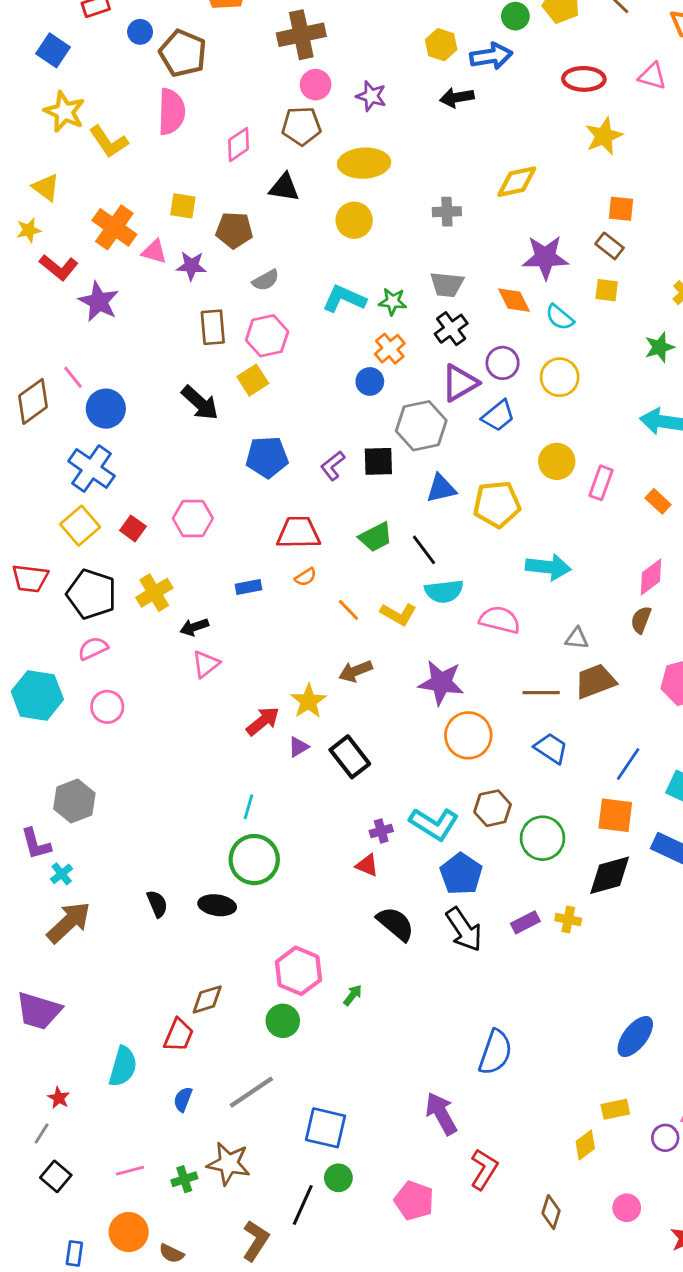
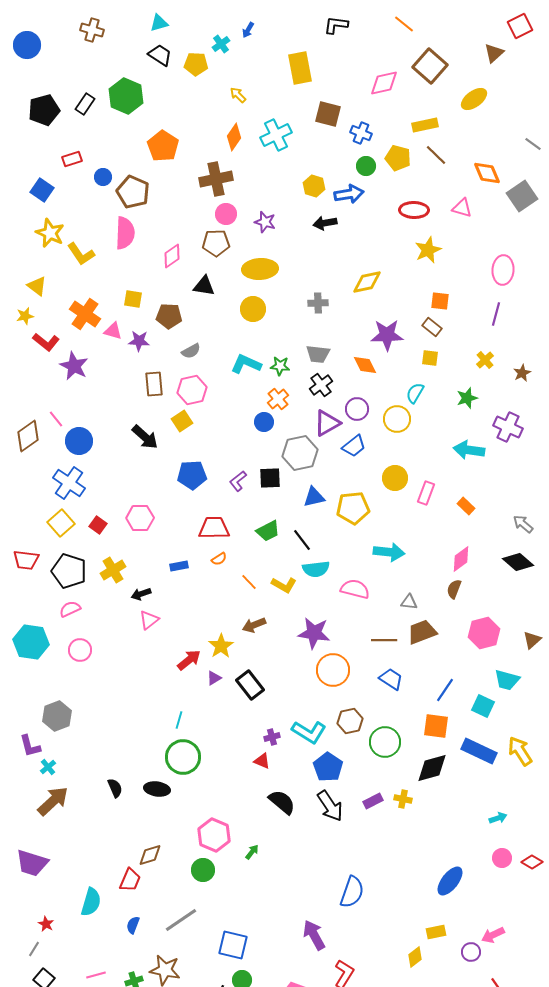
cyan semicircle: (560, 317) -> (415, 393), moved, turned 80

